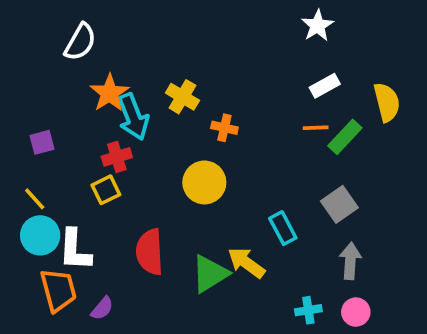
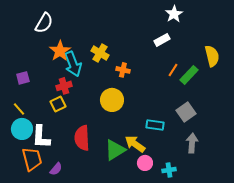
white rectangle: (325, 86) -> (162, 40), moved
orange line: (316, 128) -> (173, 70), turned -56
cyan rectangle: (283, 228) -> (155, 125), turned -54
pink circle: (356, 312) -> (145, 163), moved

